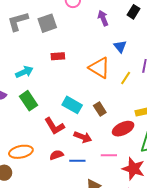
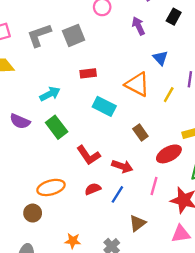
cyan rectangle: (72, 105) -> (104, 106), moved
pink line: (109, 155) -> (154, 186), turned -70
blue line: (77, 161) -> (117, 194), turned -56

